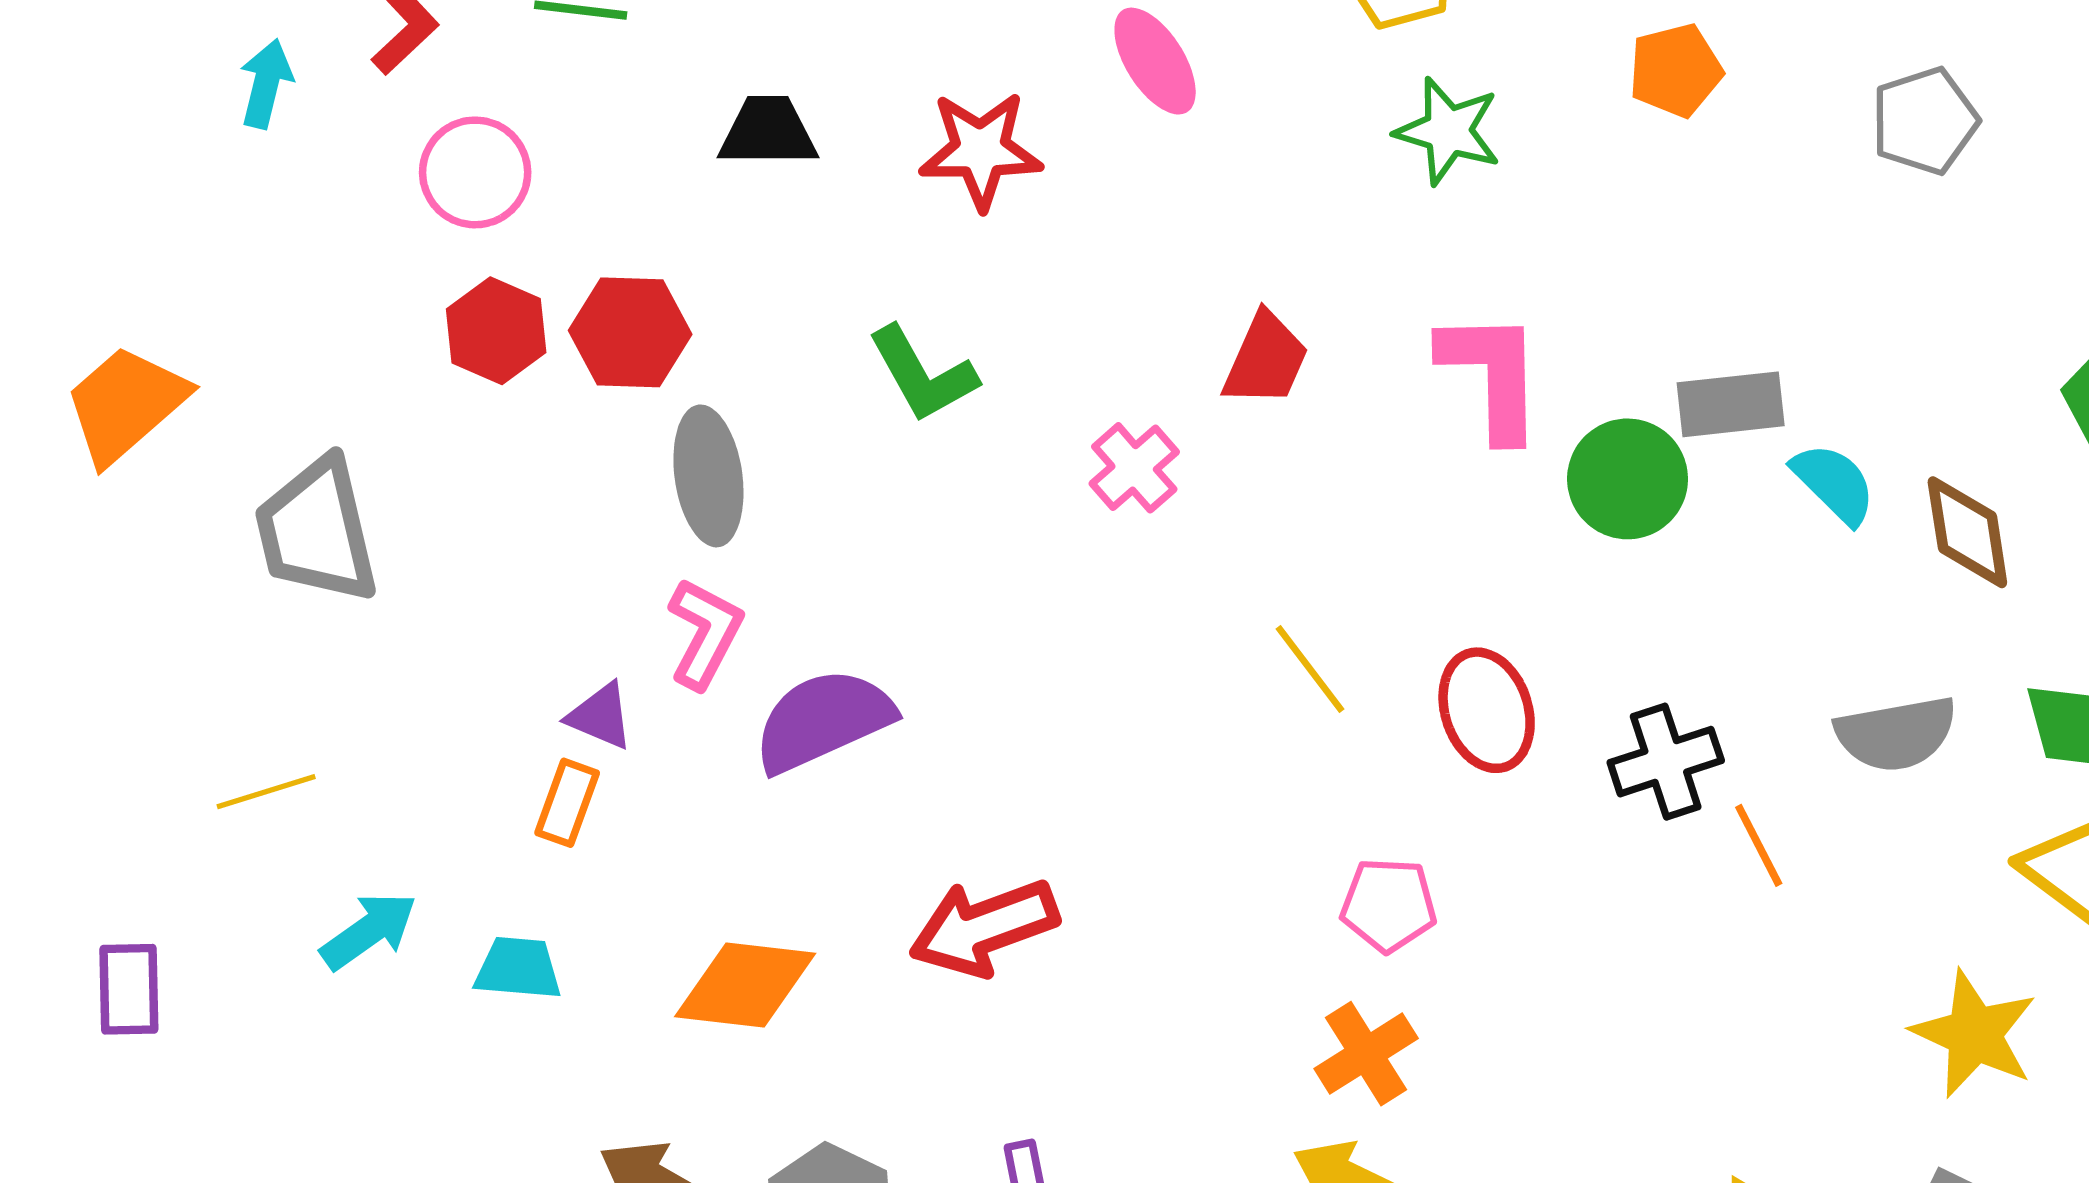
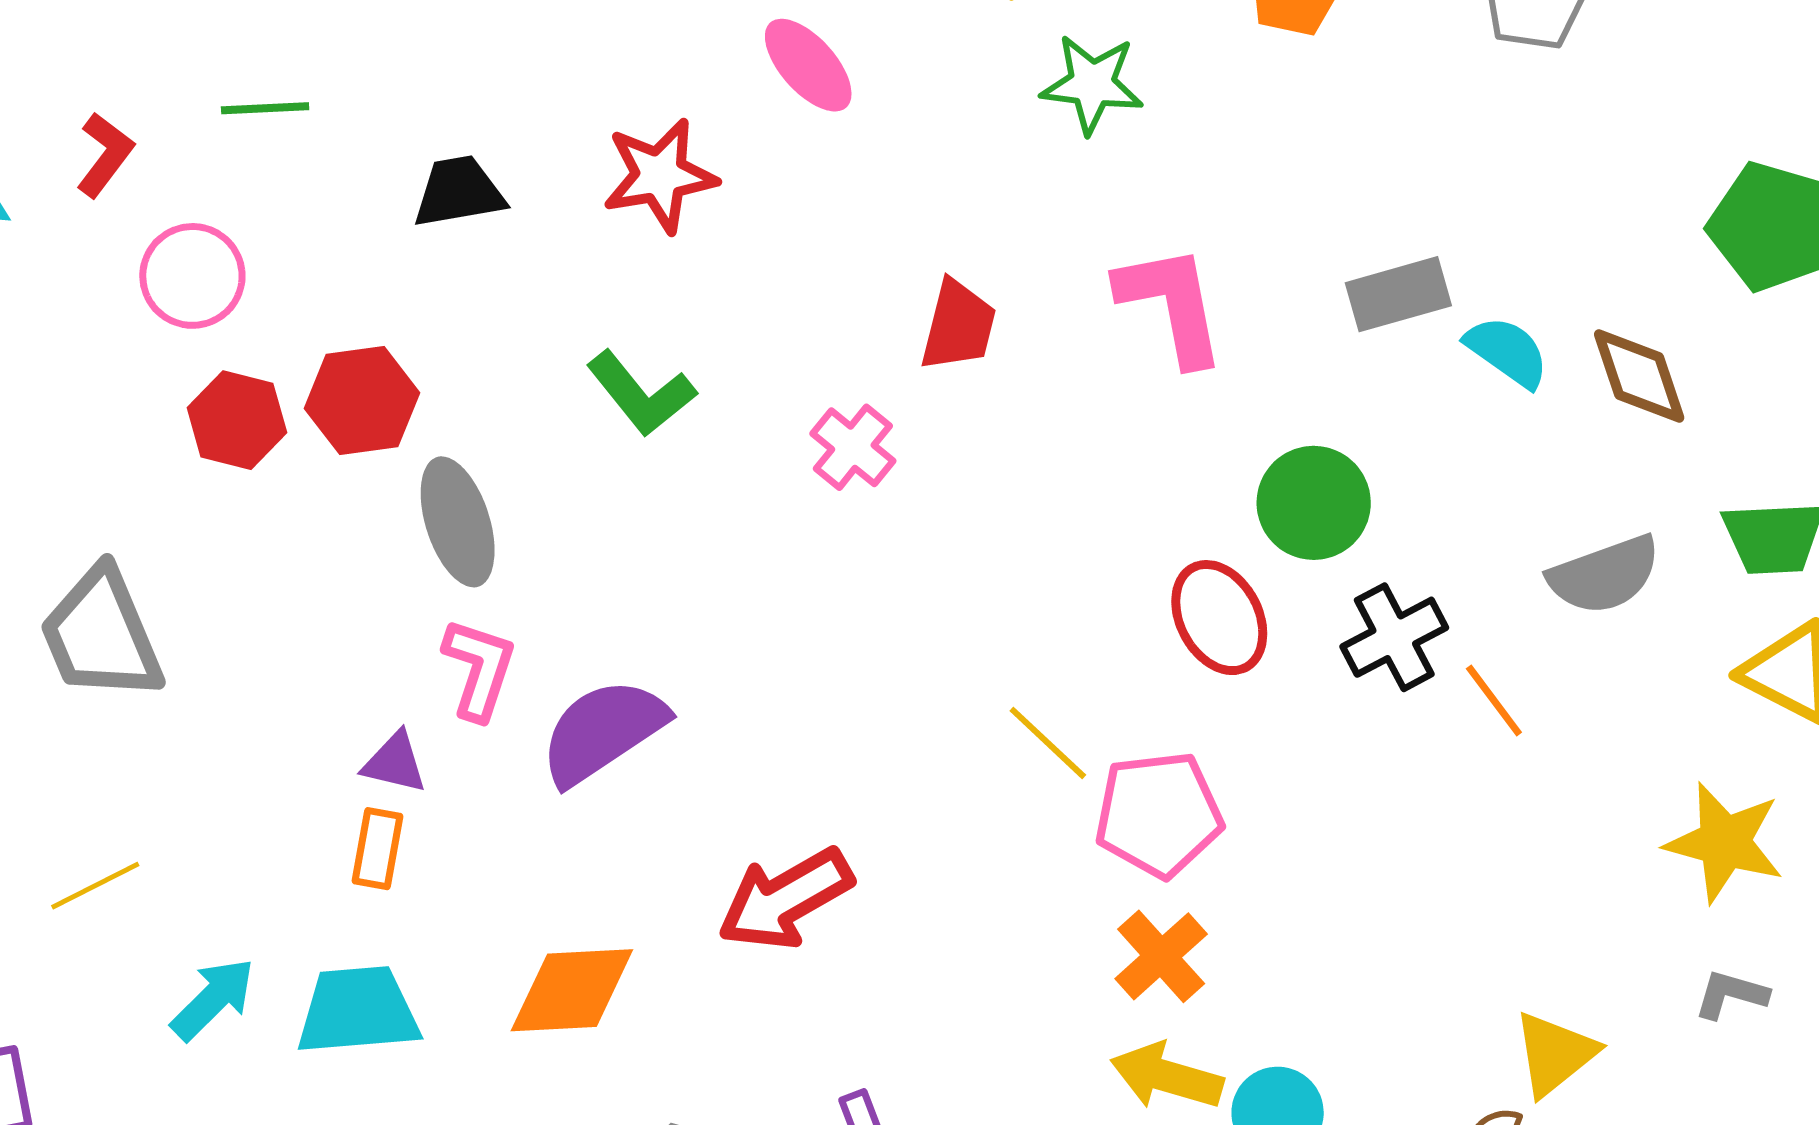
green circle: (1628, 479) -> (1314, 503), moved
yellow line: (1310, 669) -> (1048, 743), moved
pink pentagon: (1388, 905) -> (1159, 814), size x1.4
cyan trapezoid: (518, 968) -> (358, 1011), size x1.5

